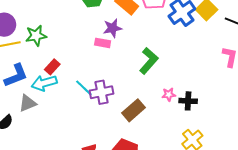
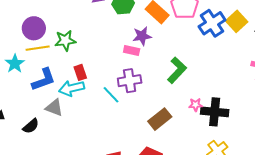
red rectangle: (52, 67) -> (80, 72), turned -63
purple cross: (101, 92) -> (130, 81), moved
black cross: (188, 101) -> (215, 112), size x1.5
gray triangle: (28, 103) -> (54, 108), turned 42

